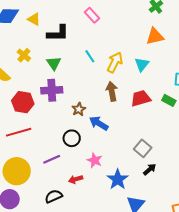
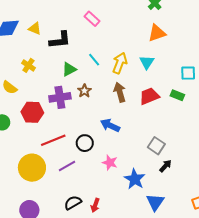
green triangle: (54, 63) -> (69, 69), moved, turned 42
brown star: (79, 109) -> (84, 91), moved
red line: (19, 132) -> (53, 140), moved
yellow circle: (17, 171) -> (32, 168), moved
red arrow: (76, 179) -> (95, 205), moved, turned -48

